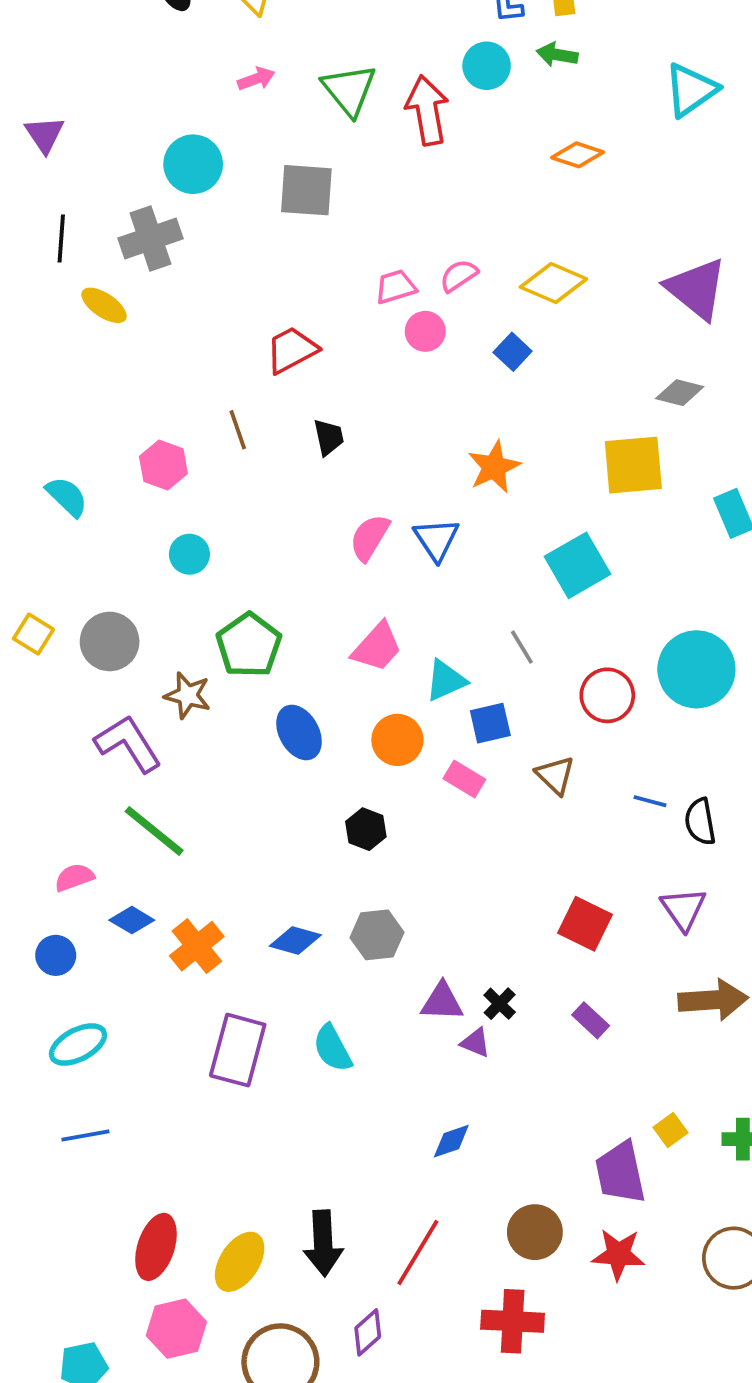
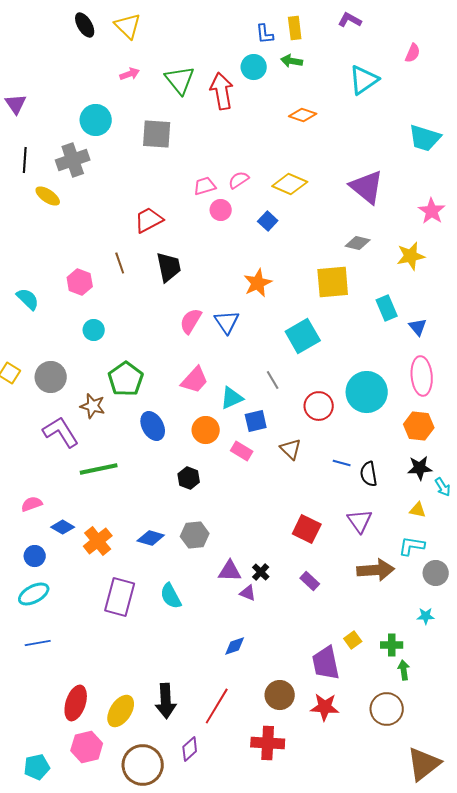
black trapezoid: (329, 437) -> (169, 267), size x1.5
green line: (154, 831) -> (99, 469), moved, turned -51
blue circle: (56, 955) -> (35, 556), moved

